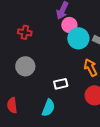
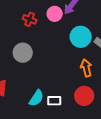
pink circle: (69, 25) -> (55, 14), moved
white rectangle: (61, 84) -> (54, 101), moved

